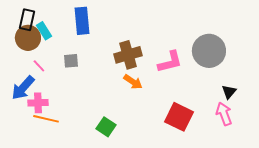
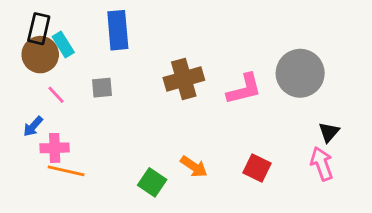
orange arrow: (133, 82) -> (194, 167), moved
blue arrow: (23, 88) -> (33, 126), size x0.6
red square: (179, 117) -> (257, 168), size x0.7

